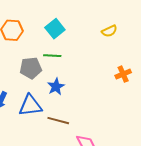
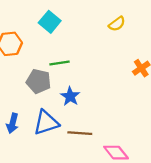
cyan square: (55, 29) -> (50, 22), moved
gray pentagon: (31, 68) -> (39, 81), turned 30

